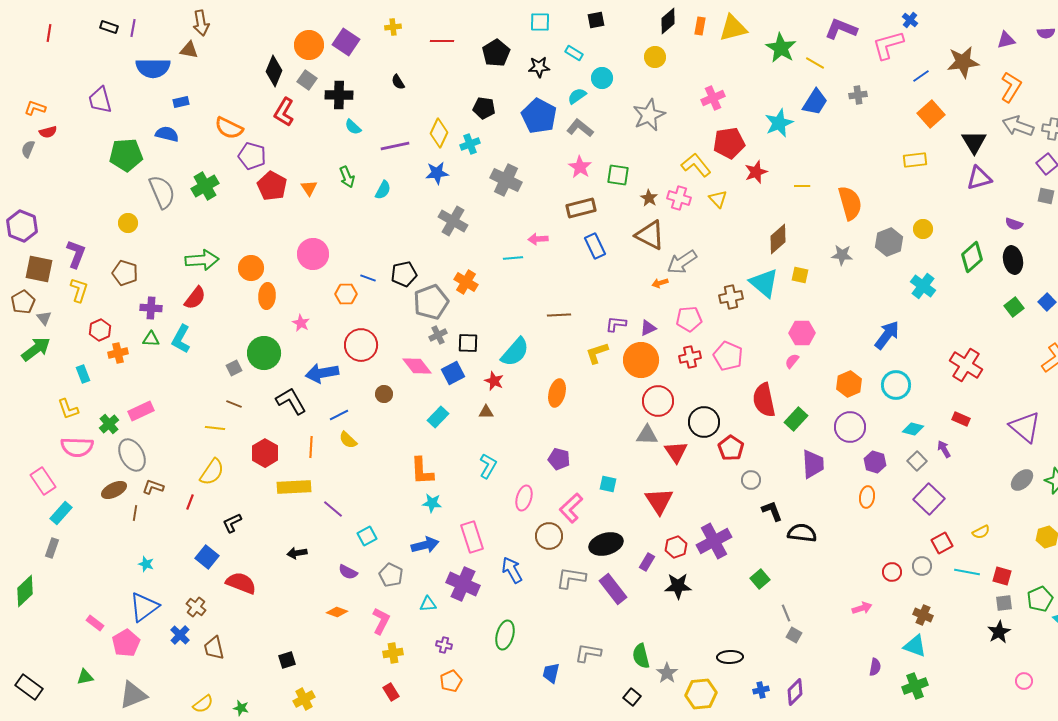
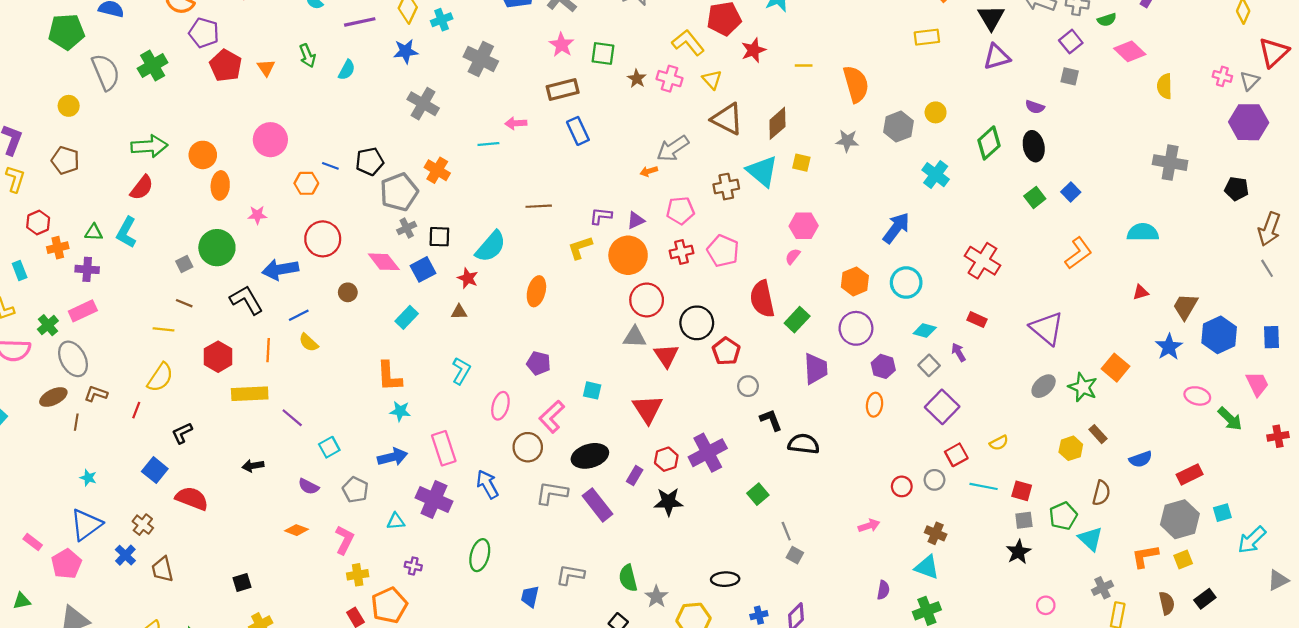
brown triangle: (650, 235) -> (727, 119), moved
purple cross: (151, 308) -> (87, 269), moved
pink star: (301, 323) -> (257, 215), turned -30
orange pentagon: (451, 681) -> (389, 605), moved, size x1.5

